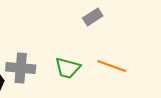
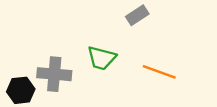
green trapezoid: (68, 68) -> (102, 58), moved

